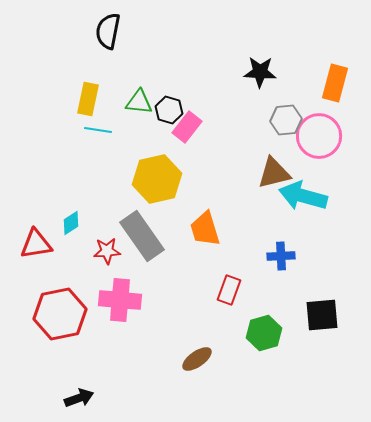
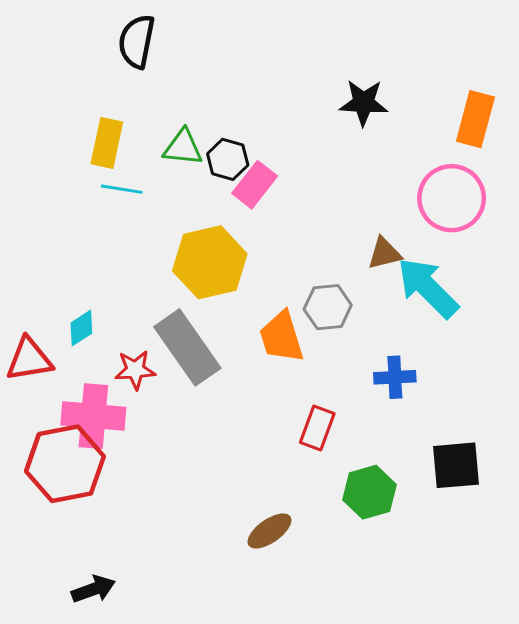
gray hexagon: (286, 120) -> (328, 307), moved
brown triangle: (274, 173) -> (384, 253), size x0.7
cyan arrow: (303, 196) -> (428, 288), turned 30
pink cross: (120, 300) -> (93, 416), moved

